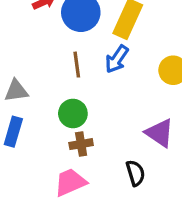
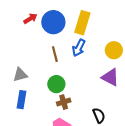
purple triangle: (160, 133) -> (110, 77), moved

